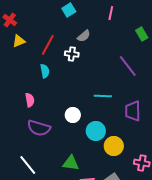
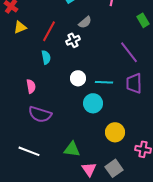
white cross: (72, 54) -> (73, 40), turned -32
purple trapezoid: (133, 111) -> (134, 83), moved
white circle: (73, 115) -> (78, 78), moved
cyan circle: (96, 131) -> (93, 103), moved
white line: (28, 165) -> (29, 151), turned -30

